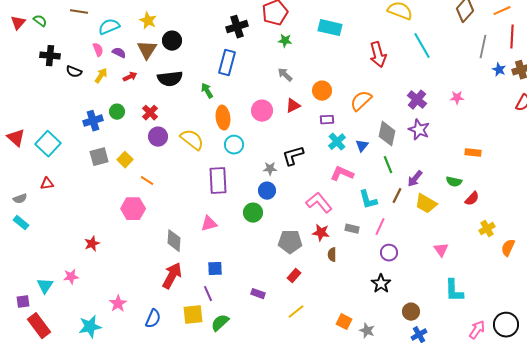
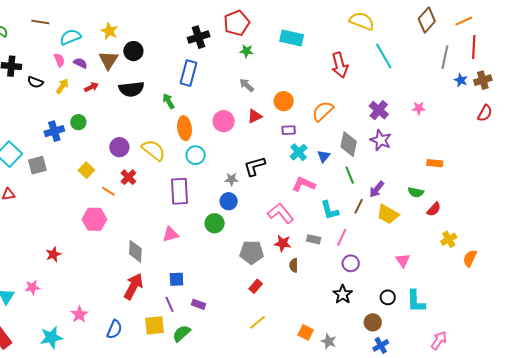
red cross: (150, 113) -> (128, 177), moved
gray square: (99, 157) -> (37, 165), moved
purple rectangle: (258, 294) -> (199, 304), moved
black circle: (506, 325) -> (388, 297), moved, size x0.6

